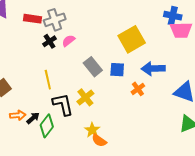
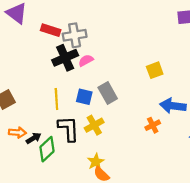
yellow square: (132, 39) -> (155, 70), size x0.6
black cross: (50, 41) -> (65, 58), size x1.6
blue square: (117, 70) -> (84, 97), moved

